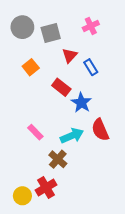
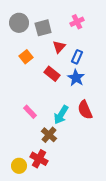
blue rectangle: (91, 67) -> (77, 57), turned 56
blue star: (81, 103) -> (76, 78), moved
cyan arrow: (72, 136) -> (61, 115), turned 144
red cross: (46, 188) -> (39, 159), turned -30

